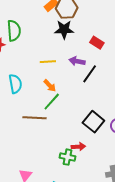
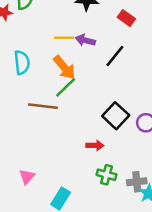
purple arrow: (77, 61) -> (85, 40), moved
orange arrow: (50, 86) -> (64, 68), size x1.5
green cross: (67, 157) -> (107, 175), moved

